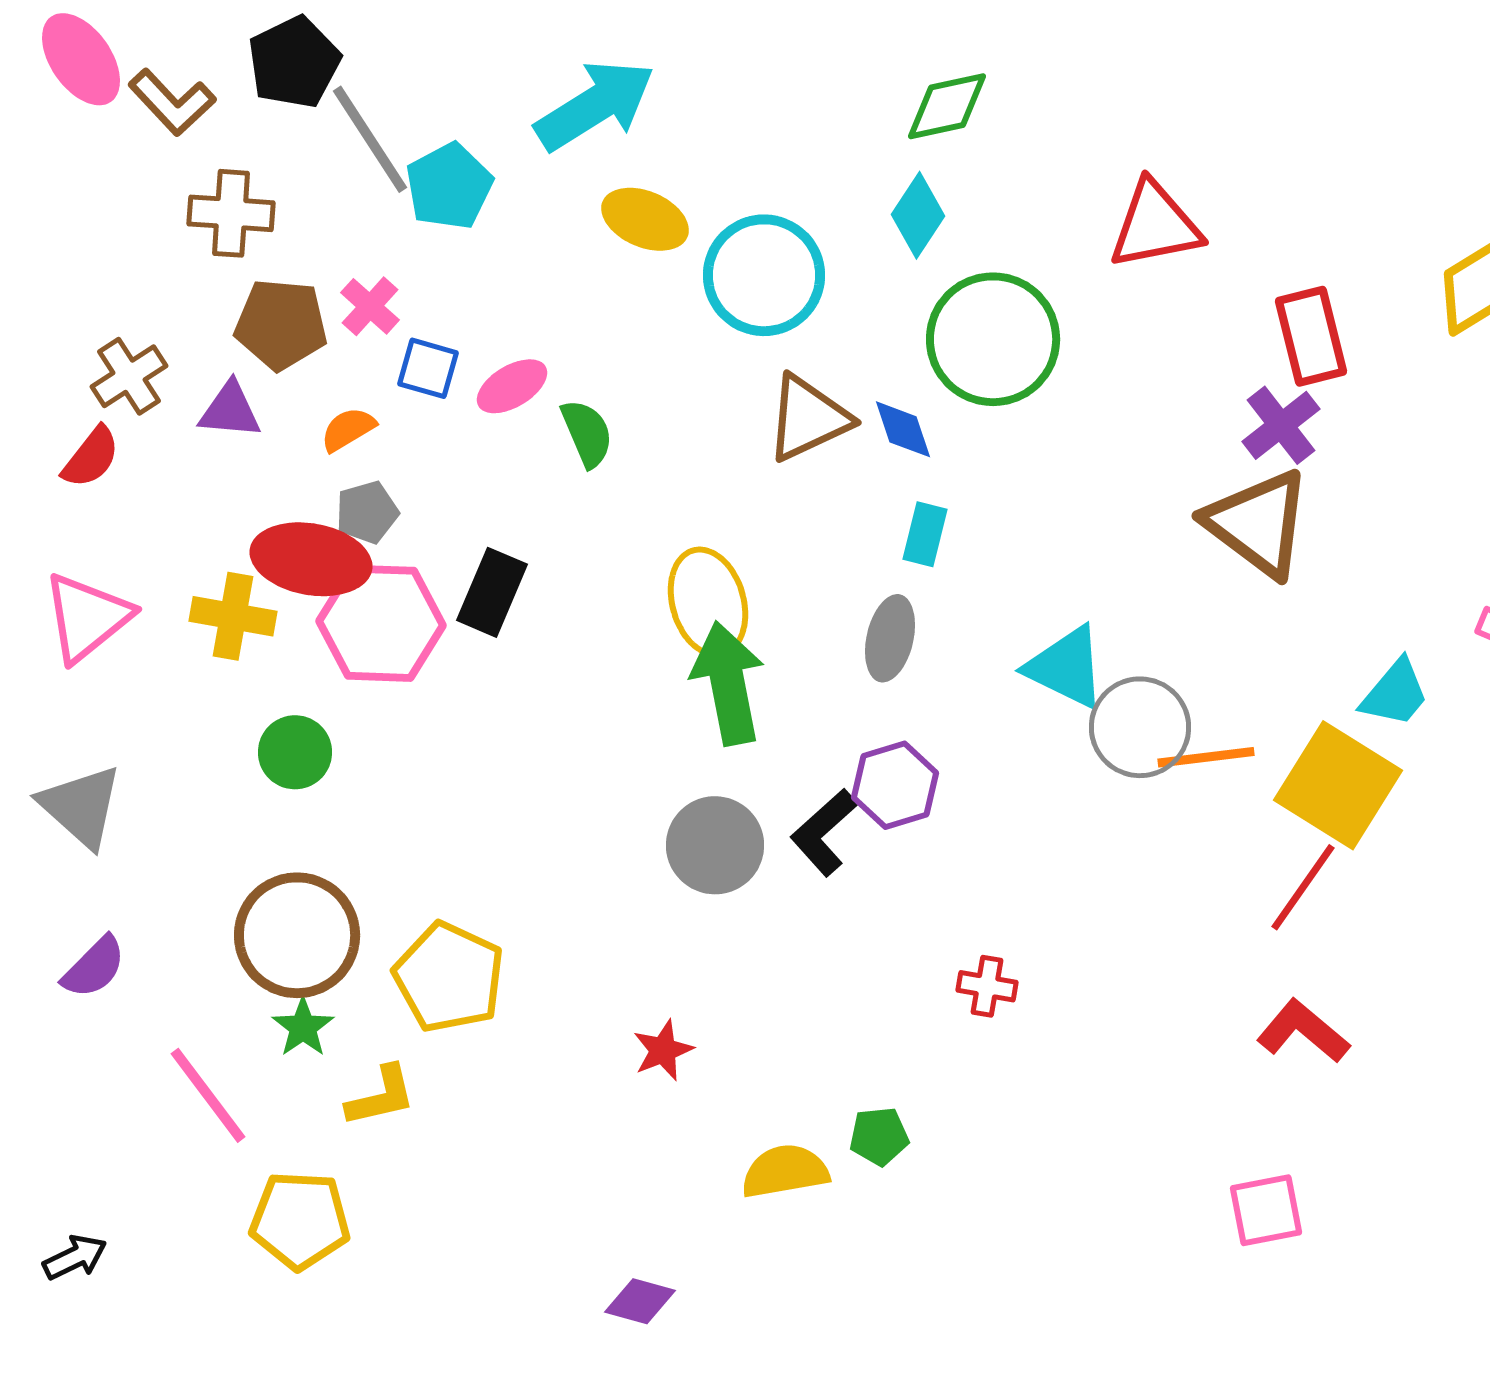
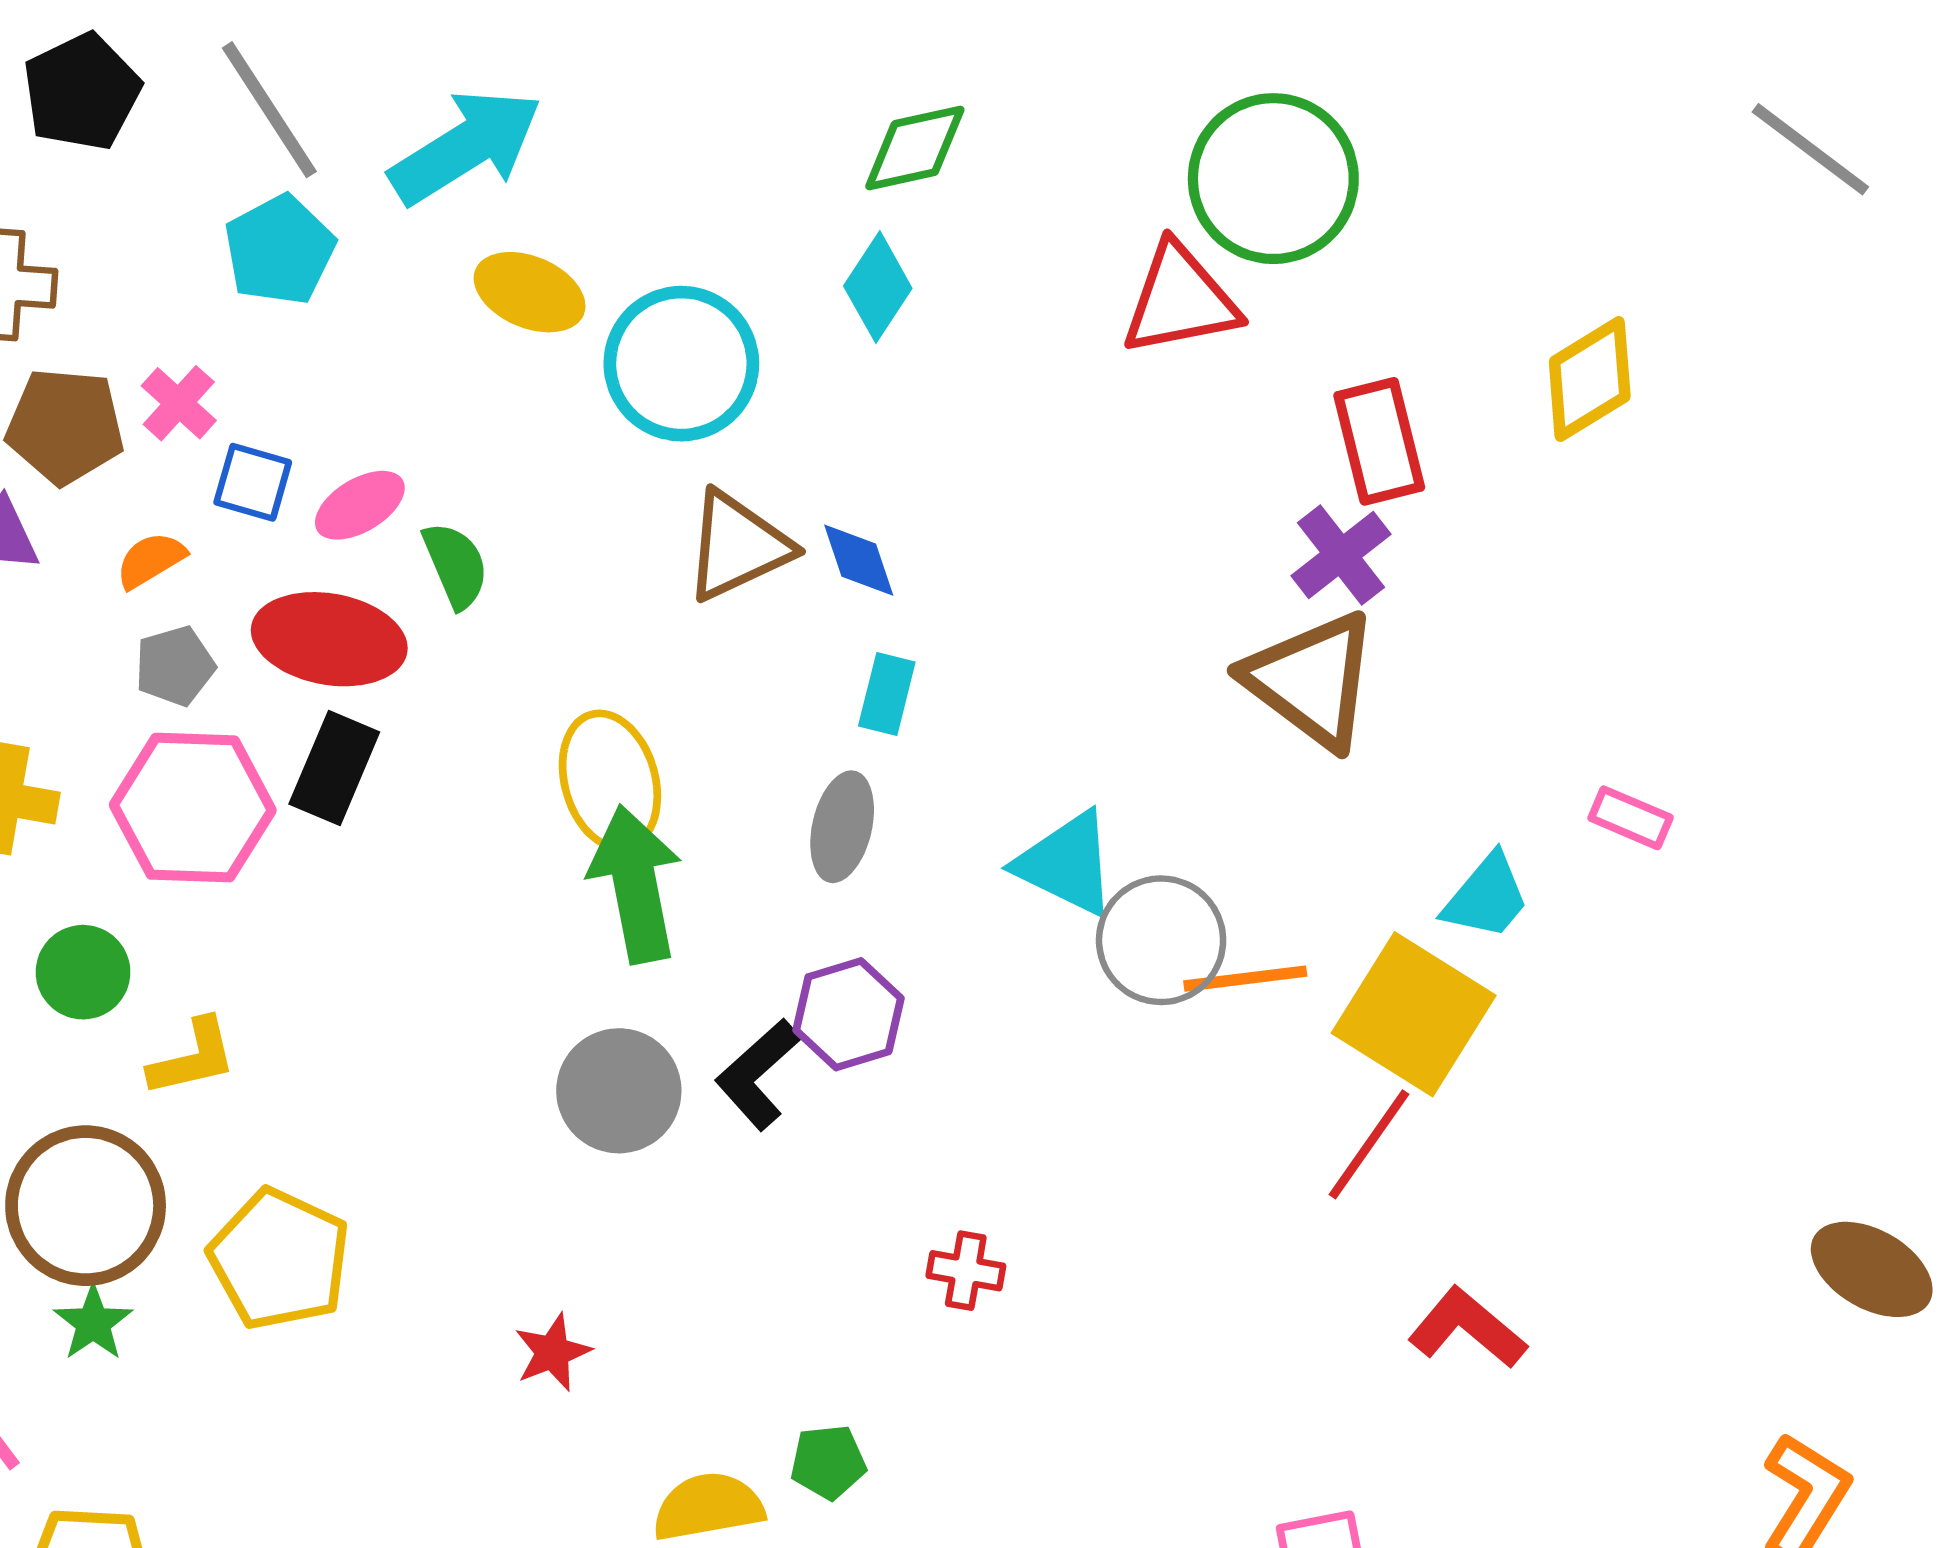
gray line: (370, 139) -> (269, 110), moved
green circle: (993, 339) -> (1273, 179), moved
red ellipse: (311, 559) -> (329, 639), moved
red L-shape: (1303, 1031) -> (1467, 1328), moved
yellow L-shape: (381, 1096) -> (193, 1058), moved

